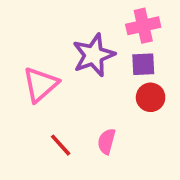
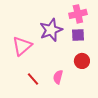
red circle: (151, 97) -> (82, 61), moved

